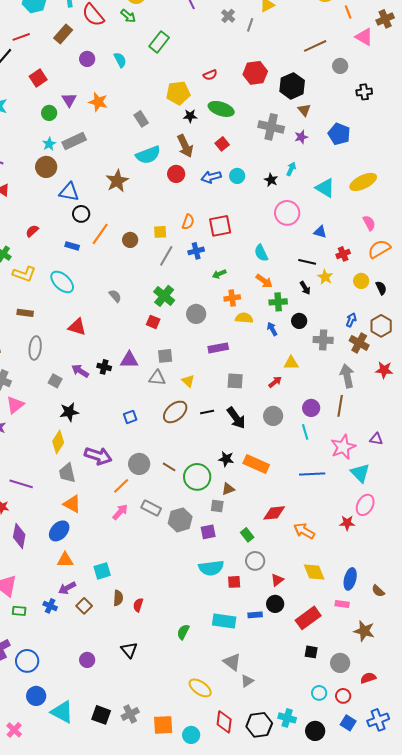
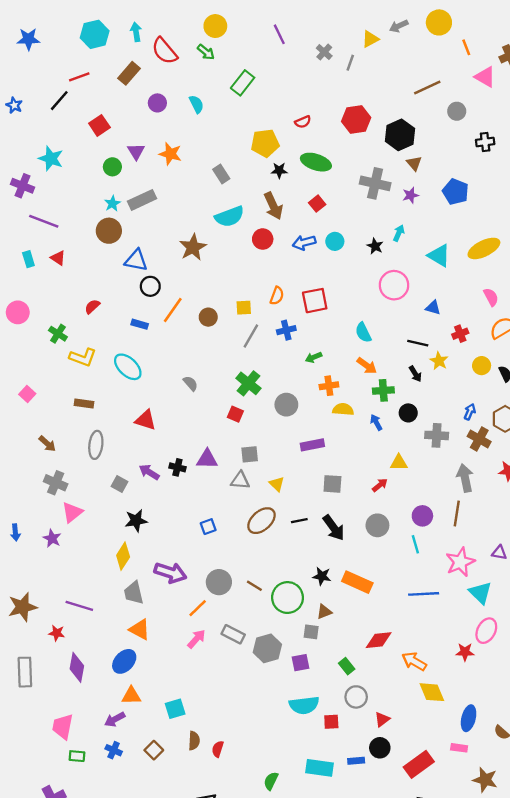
yellow diamond: (314, 572) -> (432, 692), moved
purple arrow: (67, 588) -> (115, 719), moved

